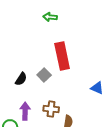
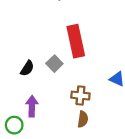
brown cross: (51, 109) -> (80, 96), moved

